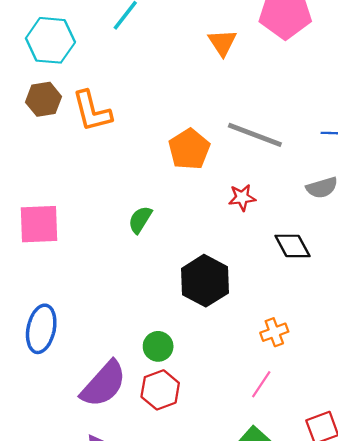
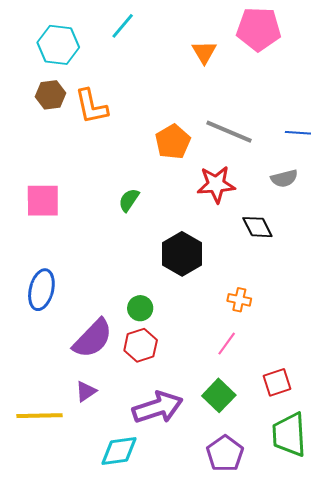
red star: (242, 198) -> (216, 184), size x1.6
orange cross: (274, 332) -> (239, 300), turned 30

